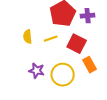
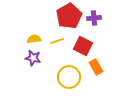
yellow semicircle: (28, 37) -> (34, 39), turned 88
purple star: (37, 71) -> (33, 58), moved

